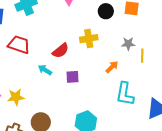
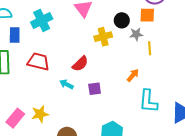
yellow cross: (89, 39) -> (103, 37), moved
gray star: (128, 44) -> (136, 34), moved
yellow line: (142, 56) -> (150, 48), moved

